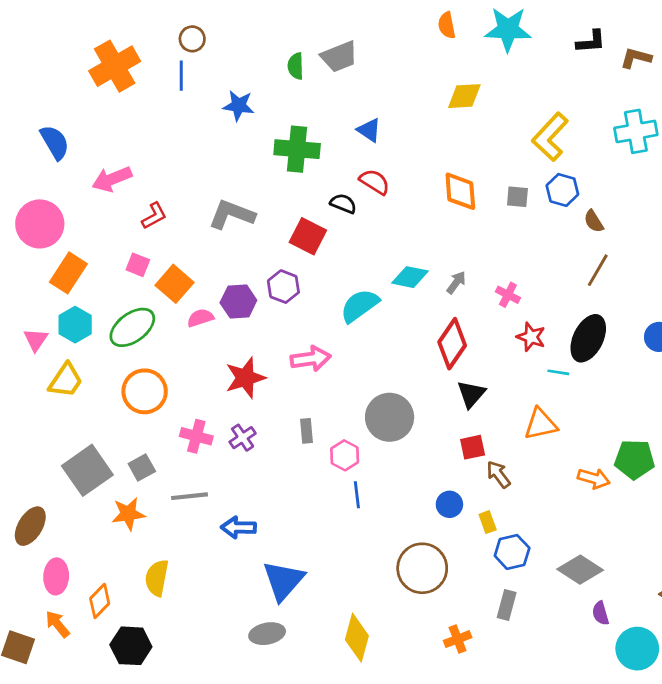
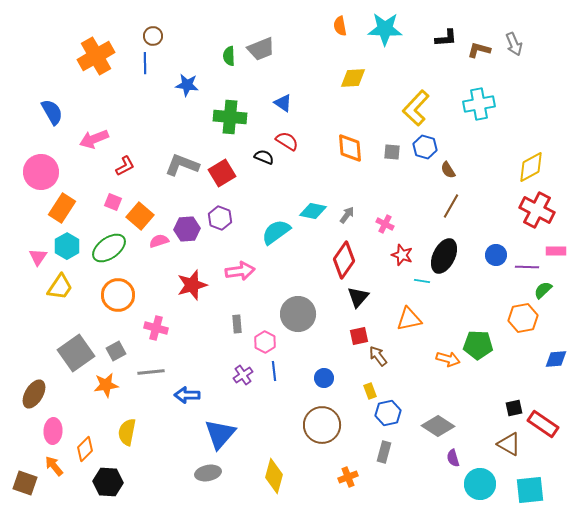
red square: (308, 236) -> (222, 173), moved, turned 32
purple cross: (243, 438) -> (243, 375), moved
blue circle: (449, 504) -> (324, 378), moved

